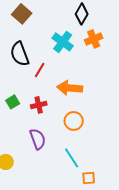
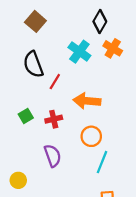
orange cross: (94, 39) -> (113, 48), turned -36
cyan line: (72, 158) -> (102, 162), moved, turned 55

